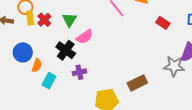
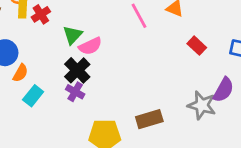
green triangle: (69, 20) -> (73, 35), moved
black cross: (66, 50) -> (77, 70), moved
purple cross: (79, 72) -> (75, 92), turned 32

